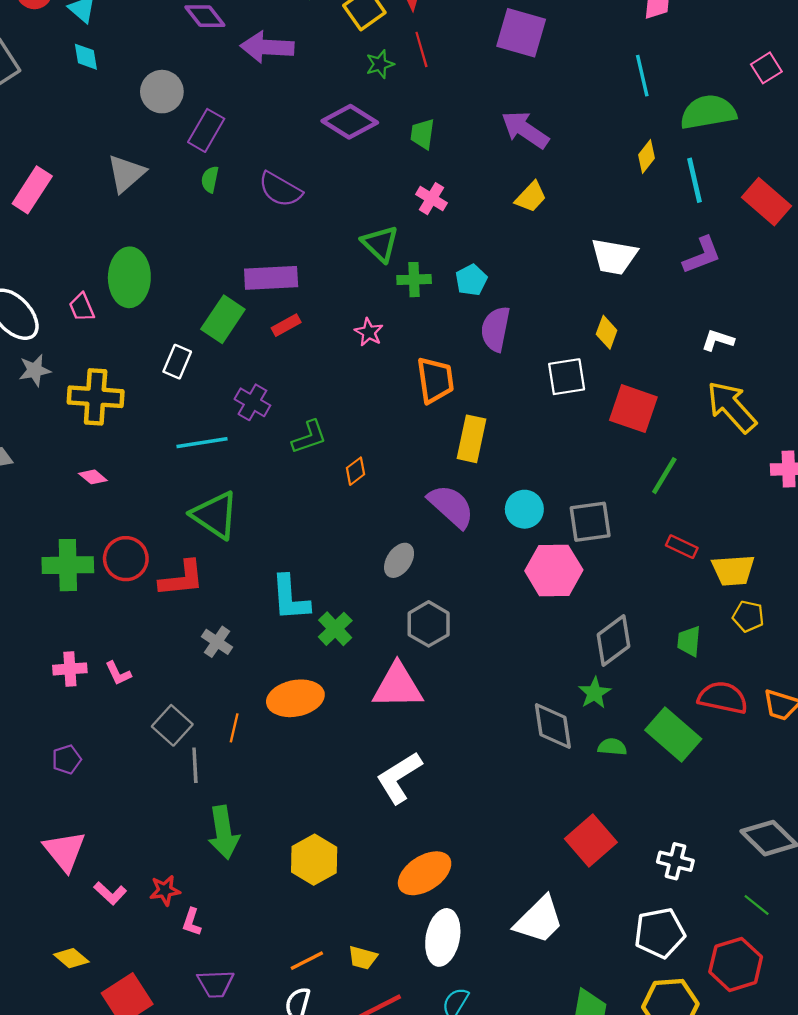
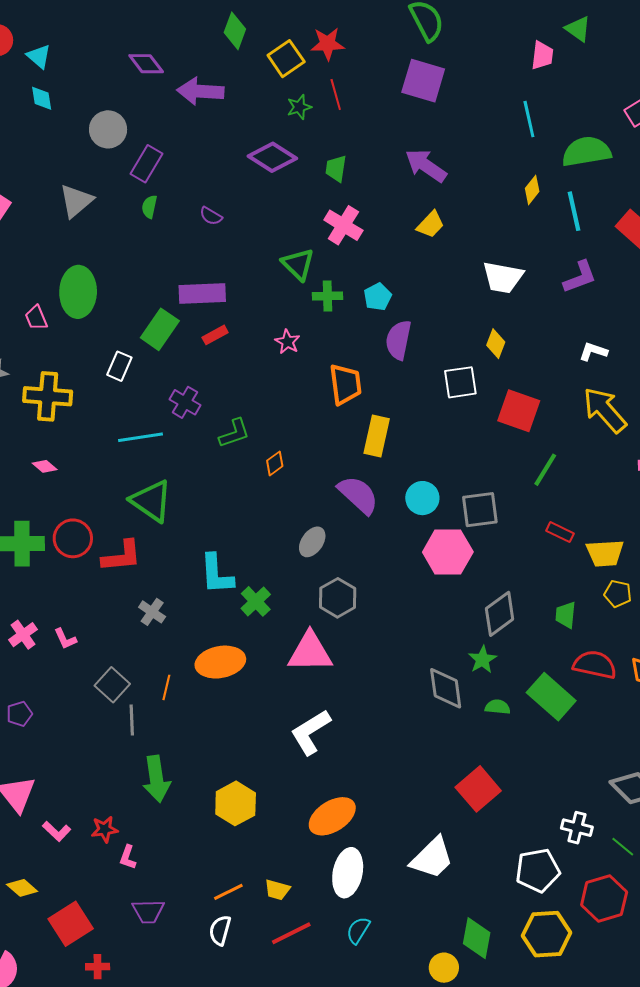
purple semicircle: (280, 189) -> (211, 216), size x0.6
pink cross: (432, 199) -> (343, 225), size x1.4
pink cross: (70, 669) -> (23, 635), turned -32
white cross: (675, 861) -> (577, 828), moved

